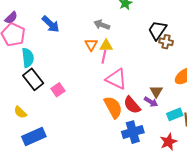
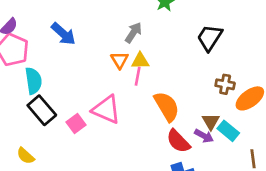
gray arrow: (102, 25) -> (133, 33), turned 105
brown cross: (166, 42) -> (225, 84), moved
pink triangle: (116, 79) -> (106, 110), moved
orange semicircle: (113, 107) -> (167, 106), moved
cyan rectangle: (175, 114) -> (228, 131), moved, turned 63

